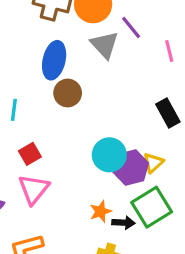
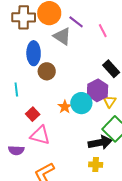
purple hexagon: (131, 167) -> (97, 90), moved
pink triangle: (34, 189) -> (40, 135), turned -40
orange star: (100, 211) -> (65, 107), moved
black arrow: (124, 223) -> (100, 143), size x1.6

